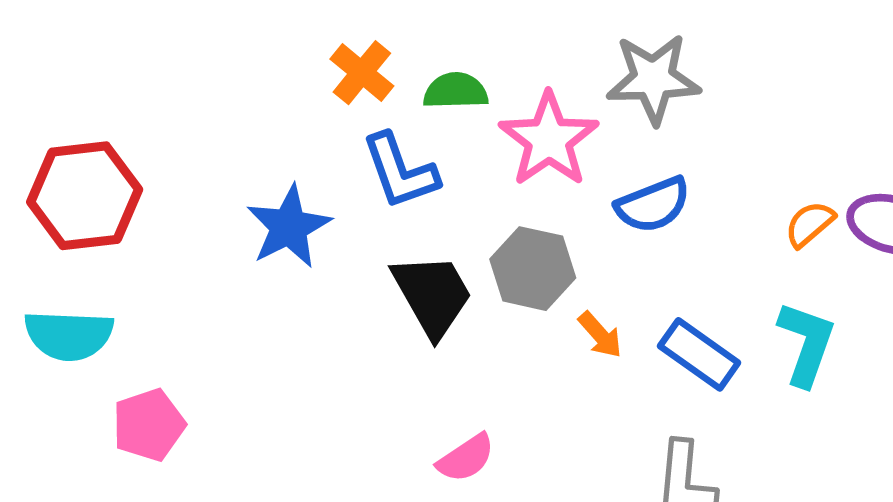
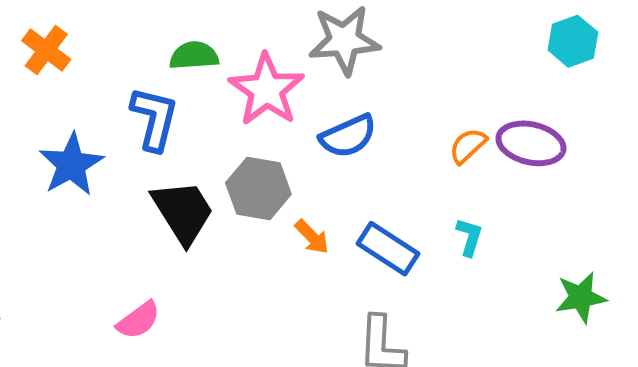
orange cross: (362, 73) -> (46, 50), moved
blue L-shape: (400, 171) -> (154, 119), turned -144
cyan L-shape: (806, 344) -> (469, 237), size x0.6
pink semicircle: (466, 458) -> (138, 320), moved

